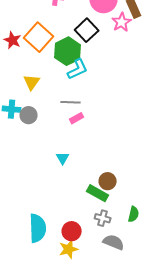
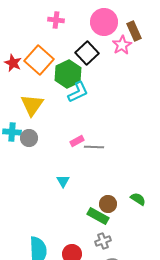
yellow triangle: (32, 82) -> (32, 105), size x1.4
gray line: (71, 102) -> (94, 147), moved
green semicircle: (134, 214) -> (138, 199), moved, turned -70
gray cross: (103, 218) -> (103, 241), turned -35

